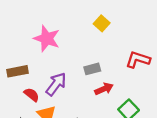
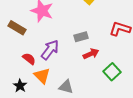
brown rectangle: (18, 71) -> (17, 28), moved, turned 42

